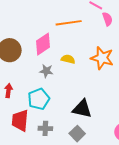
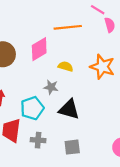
gray star: (46, 71) -> (51, 87), moved
black triangle: (82, 109) -> (69, 109), moved
gray square: (77, 134) -> (72, 147), turned 35

